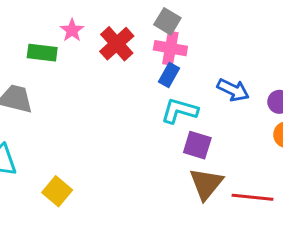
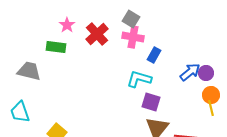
green rectangle: (42, 53) -> (56, 47), moved
blue rectangle: (169, 75) -> (154, 55), moved
blue arrow: (233, 90) -> (190, 72), moved, turned -65

